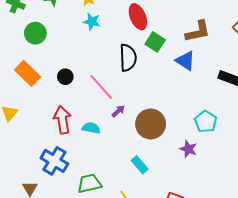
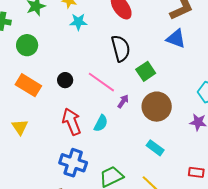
green square: (155, 42) -> (146, 71), moved, turned 36
cyan semicircle: (91, 128) -> (101, 123), turned 120

